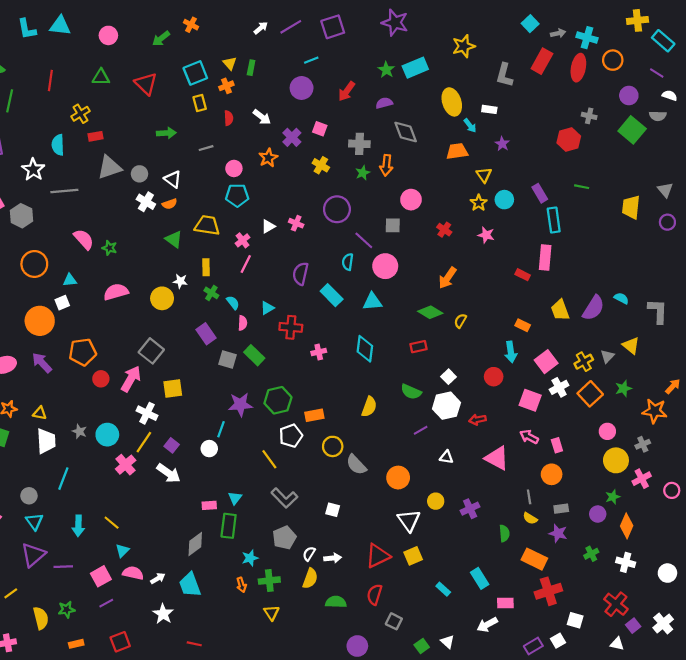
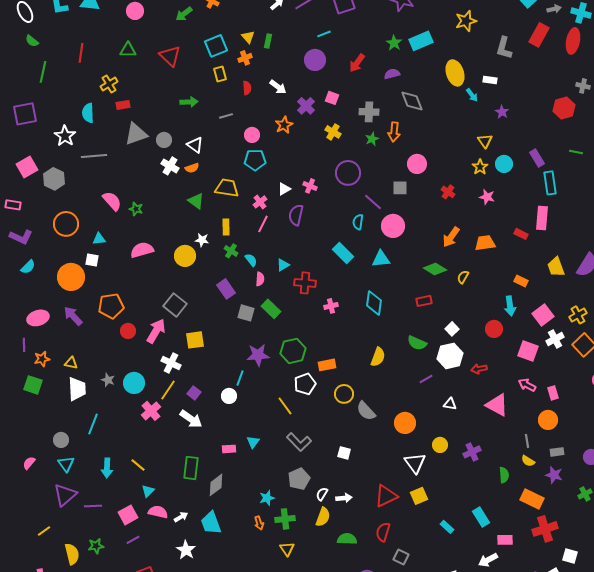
orange trapezoid: (457, 151) -> (485, 243), moved
purple semicircle: (300, 274) -> (296, 215), moved
white square: (62, 303) -> (92, 260), turned 32
green rectangle: (229, 526) -> (191, 468), moved

